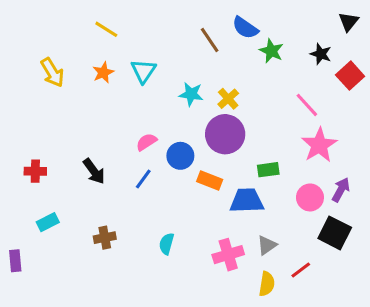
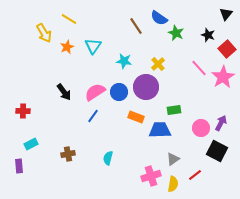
yellow arrow: (52, 72) -> (44, 33), moved
yellow cross: (228, 99) -> (158, 64), moved
pink semicircle: (146, 142) -> (95, 92), size x1.5
pink star: (319, 145) -> (223, 77), moved
blue circle: (180, 156) -> (119, 92), moved
black arrow: (94, 171) -> (64, 92), moved
pink cross: (228, 255) -> (151, 176), moved
purple rectangle: (15, 261) -> (19, 166), moved

